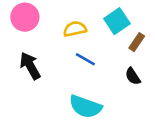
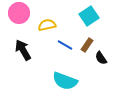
yellow semicircle: (75, 29) -> (47, 25), moved
brown rectangle: (137, 42) -> (87, 45), moved

